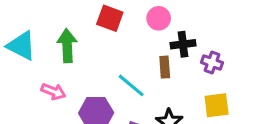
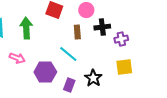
purple cross: (212, 63) -> (121, 39), turned -32
brown rectangle: (165, 67) -> (77, 32), moved

